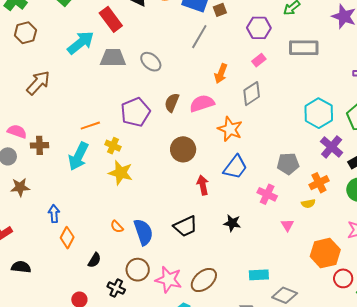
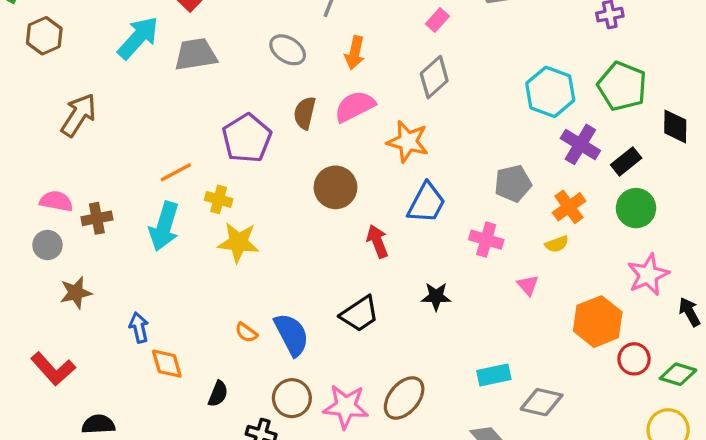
gray ellipse: (151, 62) -> (288, 50), moved
orange arrow: (221, 74) -> (355, 53), moved
orange diamond: (67, 238) -> (167, 364), turned -35

